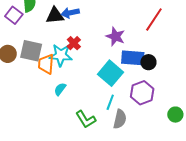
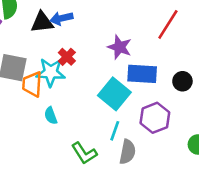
black circle: (148, 62) -> (182, 81), moved
cyan semicircle: (60, 89) -> (51, 116), turned -56

